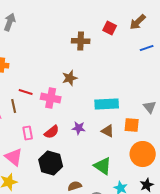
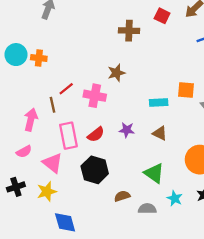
red line: (26, 92) -> (66, 89), turned -56
cyan rectangle: (107, 104) -> (159, 103), size x0.7
orange square: (132, 125) -> (186, 90), moved
pink rectangle: (28, 133) -> (68, 136), size x1.6

